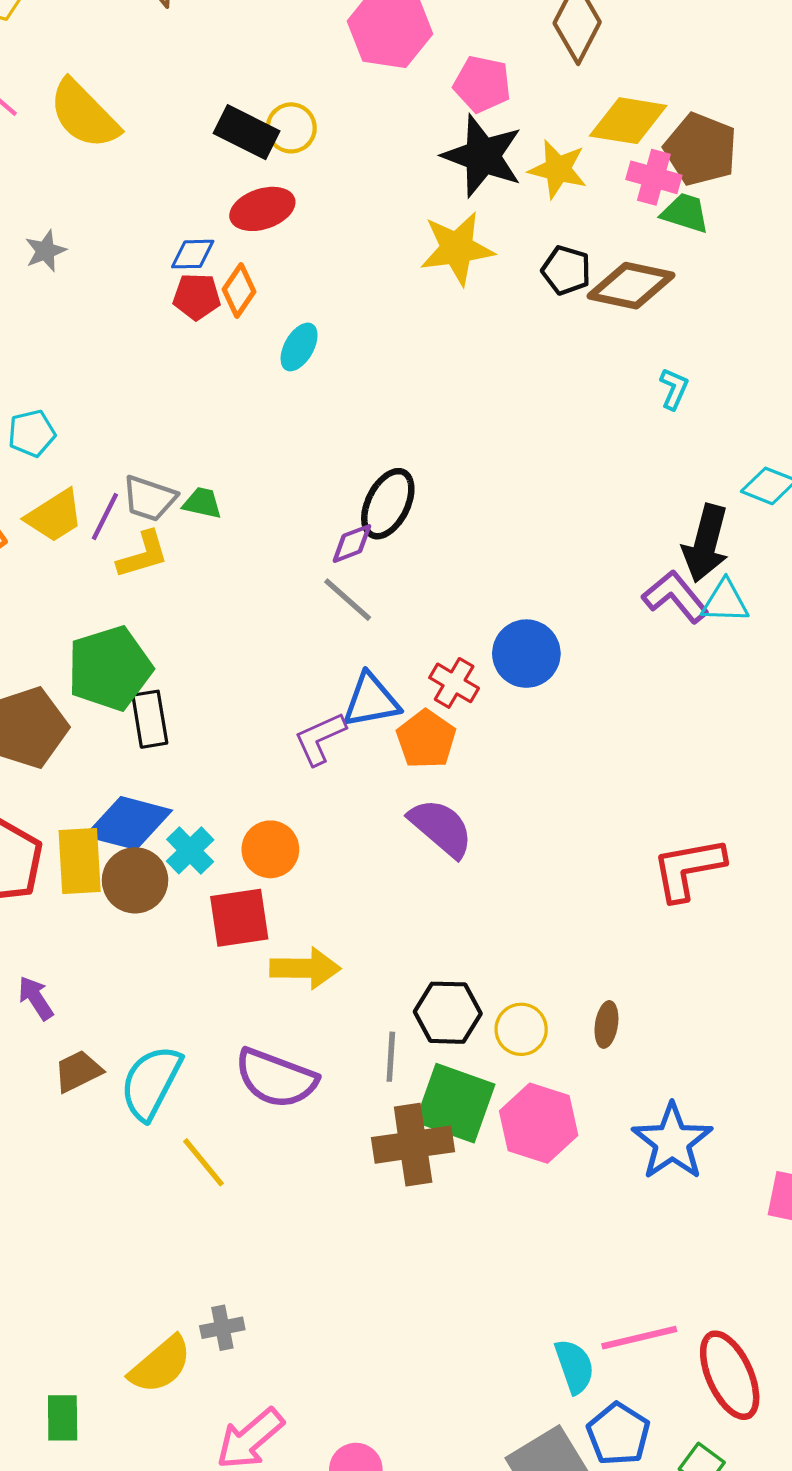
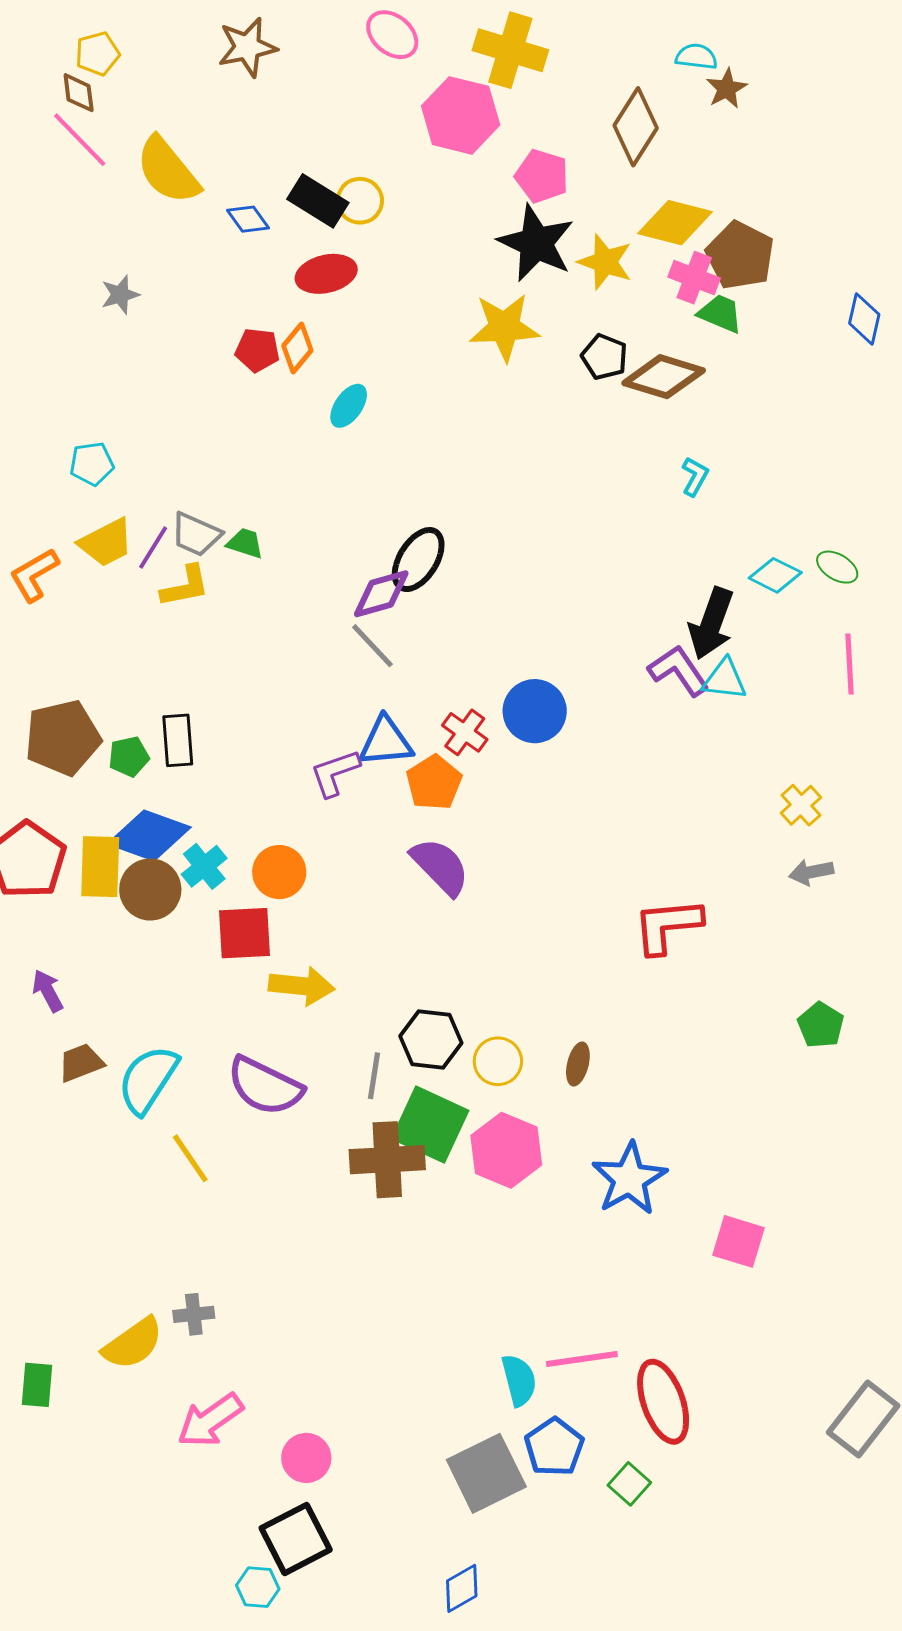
blue diamond: (193, 254) -> (248, 219), moved, turned 51
purple diamond: (352, 544) -> (381, 594), size x1.4
green pentagon: (110, 668) -> (129, 757), moved, size x0.5

